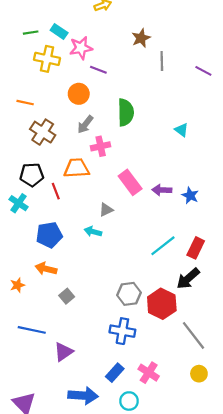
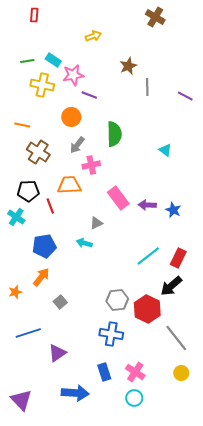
orange arrow: (46, 269) -> (41, 277), turned 114
blue line: (32, 330) -> (28, 333), turned -30
blue rectangle: (115, 373) -> (104, 372), turned -60
cyan circle: (129, 401) -> (134, 398), moved

